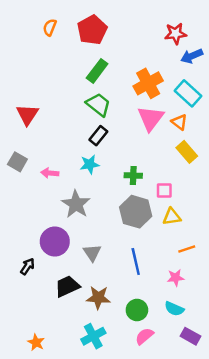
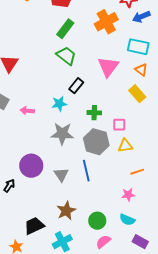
orange cross: (148, 83) -> (106, 22), moved
cyan rectangle: (188, 93) -> (138, 47), turned -30
orange triangle: (179, 122) -> (141, 70), moved
black rectangle: (98, 136) -> (76, 86), moved
gray star: (76, 204) -> (62, 134), moved, turned -30
blue line: (136, 261) -> (86, 171), moved
black trapezoid: (67, 286) -> (34, 226), moved
brown star: (98, 298) -> (66, 211), turned -30

